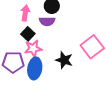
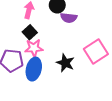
purple semicircle: (47, 21) -> (69, 18), moved

